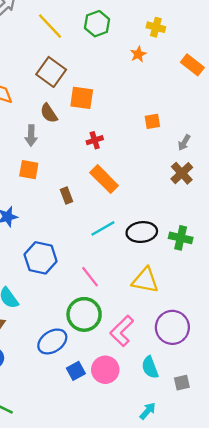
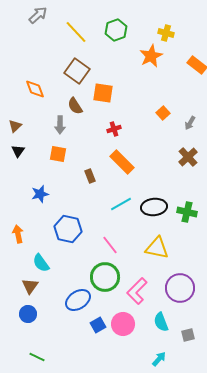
orange star: (138, 54) -> (151, 56), size x1.6
orange square: (152, 121) -> (163, 113), turned -32
gray arrow: (184, 143) -> (190, 123), moved

